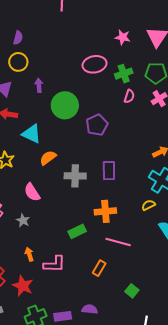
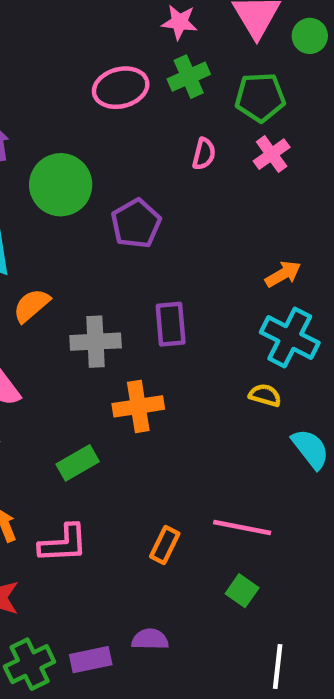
green cross: (124, 74) -> (189, 77), moved
yellow semicircle: (148, 205) -> (265, 395), turned 48
orange cross: (105, 211) -> (138, 406), moved
green rectangle: (77, 231) -> (78, 463), moved
pink line: (118, 242) -> (242, 528), moved

